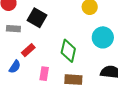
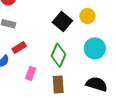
black square: (37, 18) -> (62, 21), moved
brown rectangle: (73, 80) -> (58, 85), turned 72

